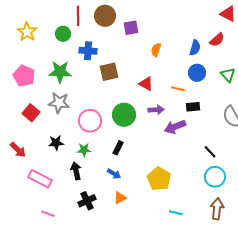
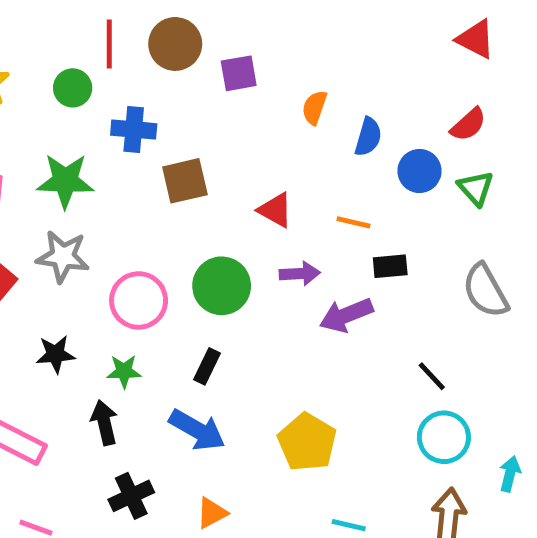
red semicircle: (217, 40) -> (468, 125), moved
blue semicircle: (195, 48) -> (368, 137), moved
orange semicircle: (156, 50) -> (314, 107), moved
blue circle: (197, 73) -> (419, 171), moved
blue arrow: (114, 174) -> (197, 430), size x1.6
orange triangle: (120, 198) -> (212, 513), moved

